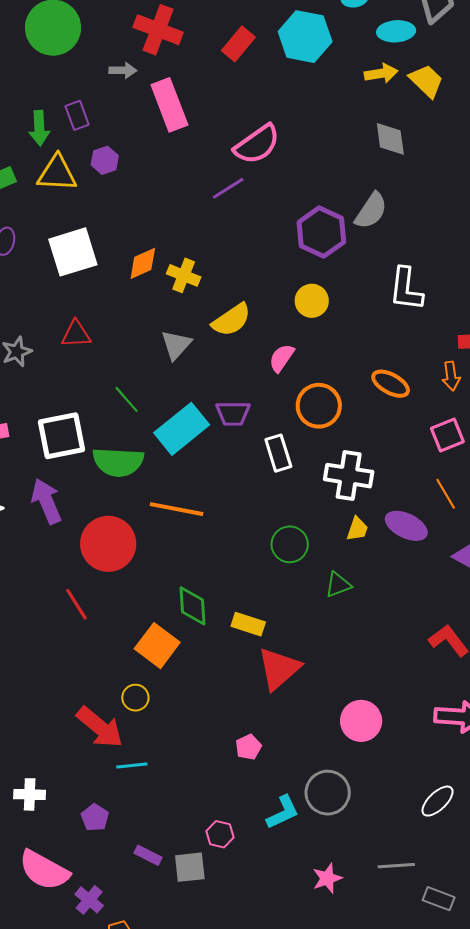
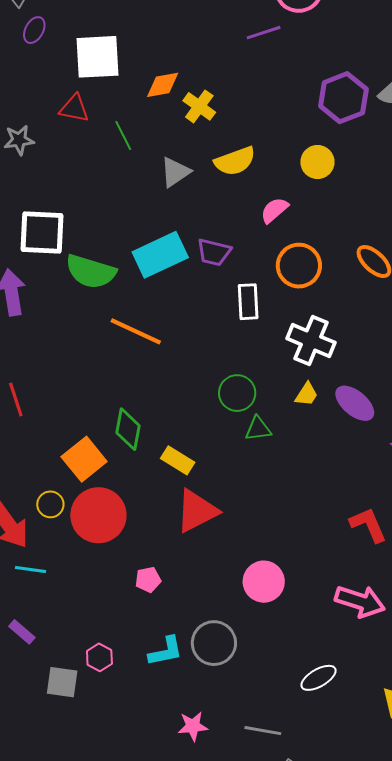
red triangle: (76, 334) -> (74, 108), moved
green line: (127, 399) -> (123, 135), moved
red circle: (108, 544) -> (98, 515), moved
green triangle: (338, 585) -> (258, 429), moved
purple rectangle: (148, 855) -> (22, 632), moved

